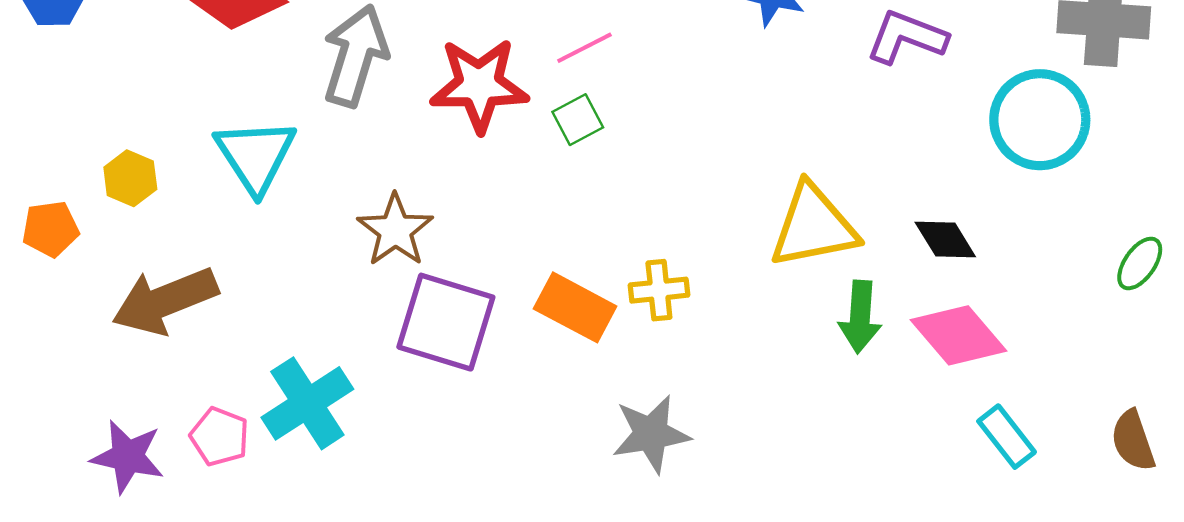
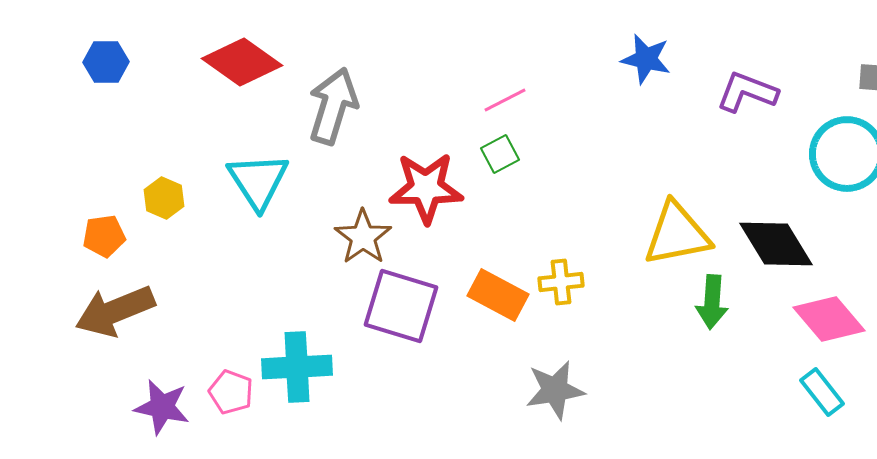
red star: (479, 85) -> (426, 188), moved
black diamond: (945, 240) -> (776, 244), size x1.6
brown arrow: (165, 301) -> (115, 311), moved
pink diamond: (959, 335) -> (829, 319), moved
cyan cross: (307, 403) -> (297, 367), turned 30

